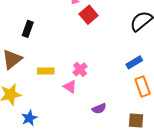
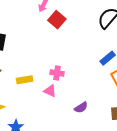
pink cross: (80, 69) -> (57, 73), turned -32

